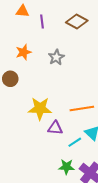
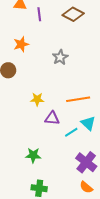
gray star: (56, 57) -> (60, 57), moved
yellow star: (40, 108) -> (37, 99), size x0.6
green star: (67, 167) -> (33, 155), moved

